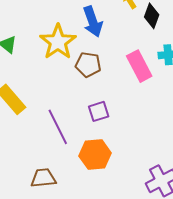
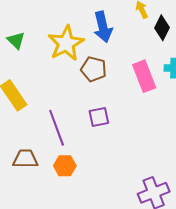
orange hexagon: (95, 155) -> (65, 166), moved, size x0.7
brown trapezoid: (43, 178) -> (25, 159), moved

